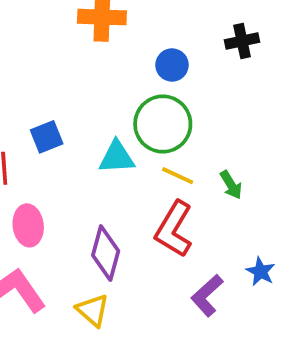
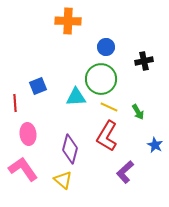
black cross: (242, 41) -> (144, 61), moved
blue star: (261, 272) -> (155, 145), moved

